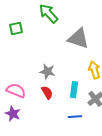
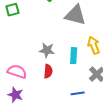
cyan rectangle: (74, 90) -> (74, 56), moved
red semicircle: (47, 92) -> (48, 71), turned 40

